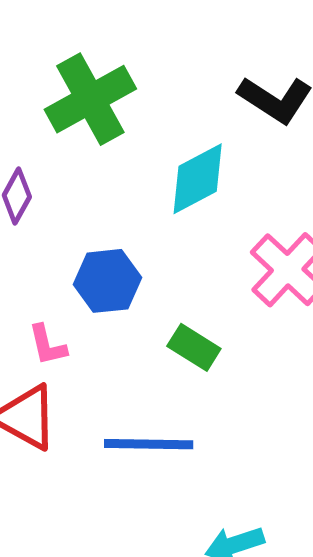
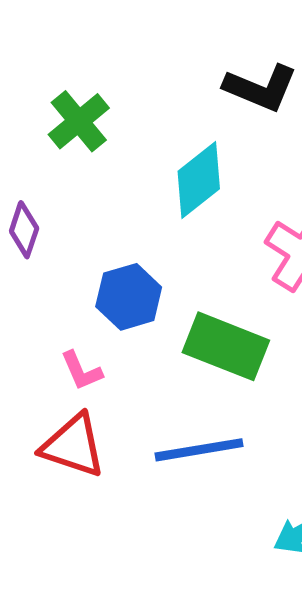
green cross: (90, 99) -> (79, 121), size x0.7
green rectangle: (194, 347) -> (226, 346), size x1.6

